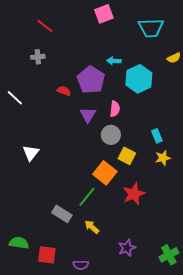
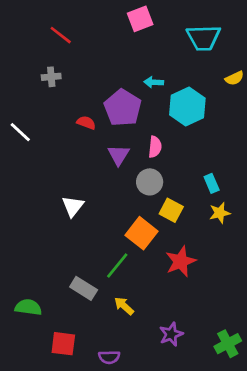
white triangle: (31, 153) -> (73, 206), moved
green semicircle: (19, 243) -> (28, 307), moved

